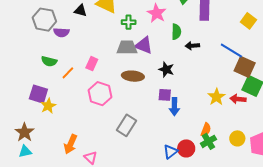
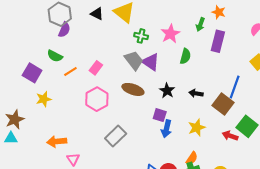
purple semicircle: (61, 32) -> (64, 30), moved, turned -84
black arrow: (192, 46) -> (196, 93), moved
gray trapezoid: (127, 48) -> (134, 60), turned 40
blue line: (231, 50) -> (235, 87), turned 65
brown square: (245, 67) -> (223, 104), moved
purple square: (38, 94) -> (32, 73), moved
yellow star: (216, 97) -> (197, 128), moved
orange arrow: (71, 144) -> (57, 141), turned 48

